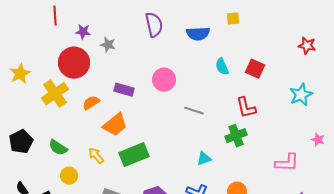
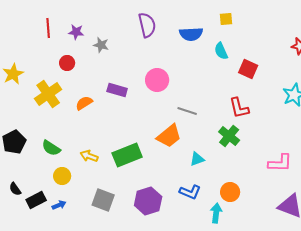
red line: (55, 16) -> (48, 28), moved
red circle: (74, 63) -> (67, 63), size x0.5
cyan semicircle: (222, 67) -> (221, 51), moved
orange trapezoid: (115, 125) -> (169, 136), moved
green cross: (236, 136) -> (229, 136), turned -30
yellow arrow: (96, 156) -> (89, 156), turned -30

